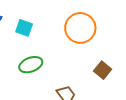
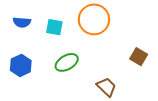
orange circle: (80, 28) -> (94, 19), moved

